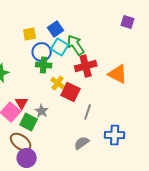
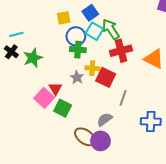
yellow cross: (58, 83) -> (92, 68), turned -32
gray star: (42, 111) -> (77, 77), moved
brown ellipse: (21, 142) -> (85, 137), moved
gray semicircle: (82, 143) -> (105, 119), moved
purple circle: (27, 158) -> (100, 141), moved

